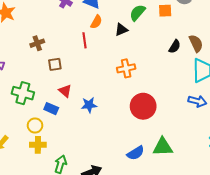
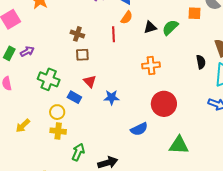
green semicircle: (137, 13) -> (170, 27), moved
brown cross: (37, 43) -> (77, 34), moved, turned 32
black semicircle: (175, 47) -> (201, 62), moved, turned -48
blue semicircle: (136, 153) -> (139, 129), moved

